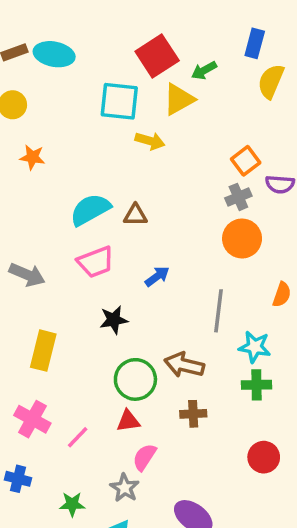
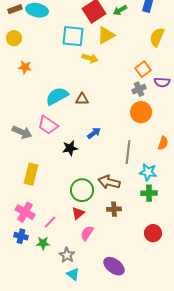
green arrow: (204, 70) -> (120, 10), moved
yellow semicircle: (271, 81) -> (157, 37), moved
pink trapezoid: (96, 262) -> (48, 125), moved, turned 55
black star: (114, 320) -> (70, 148), moved
red triangle: (128, 421) -> (78, 213), turned -32
blue cross: (18, 479) -> (21, 236), moved
gray star: (125, 488) -> (67, 255), moved
green star: (72, 504) -> (43, 243), moved

